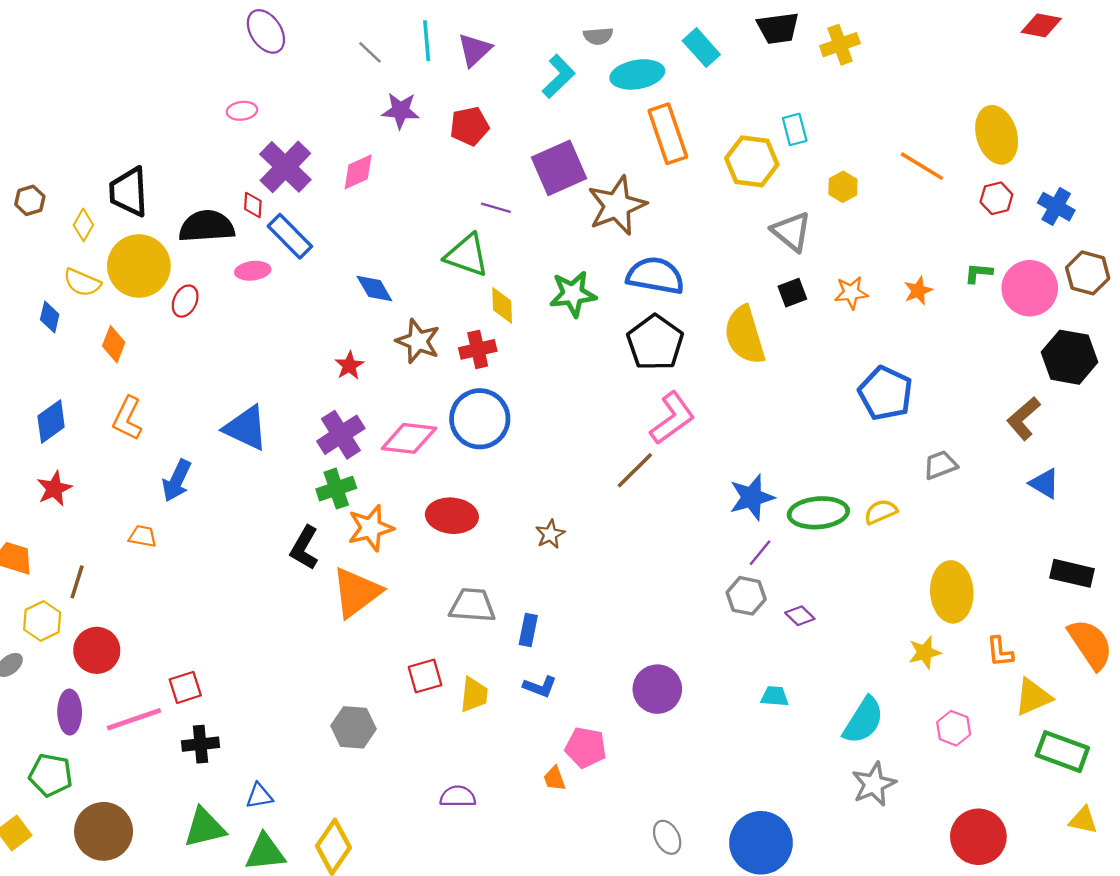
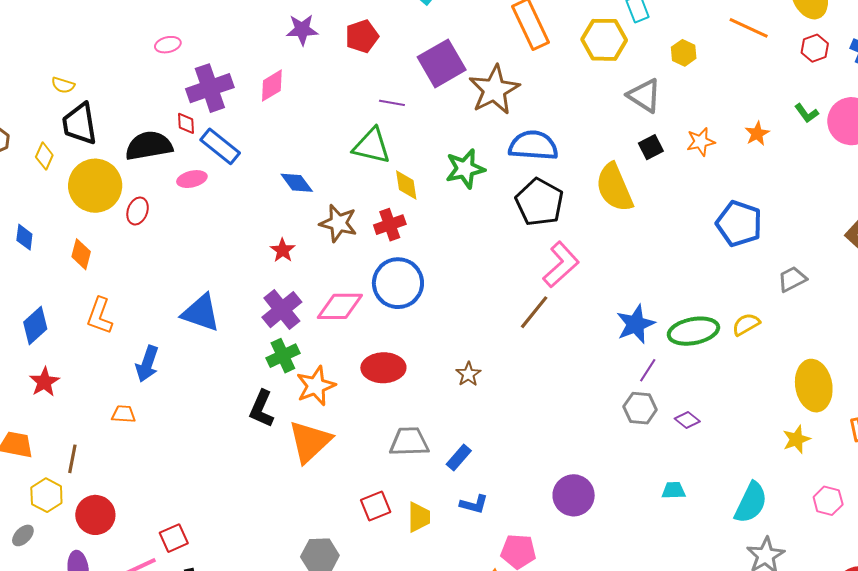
purple cross: (285, 167) -> (210, 88), turned 33
green L-shape: (978, 273) -> (806, 113), turned -125
yellow semicircle: (82, 282) -> (63, 85), moved, size x0.7
blue rectangle: (528, 630) -> (459, 457), turned 36

